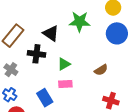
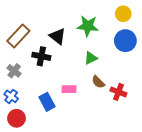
green triangle: (64, 64) -> (91, 58), moved
brown semicircle: (101, 70) -> (98, 82), moved, turned 72
red cross: (111, 101) -> (118, 92), moved

